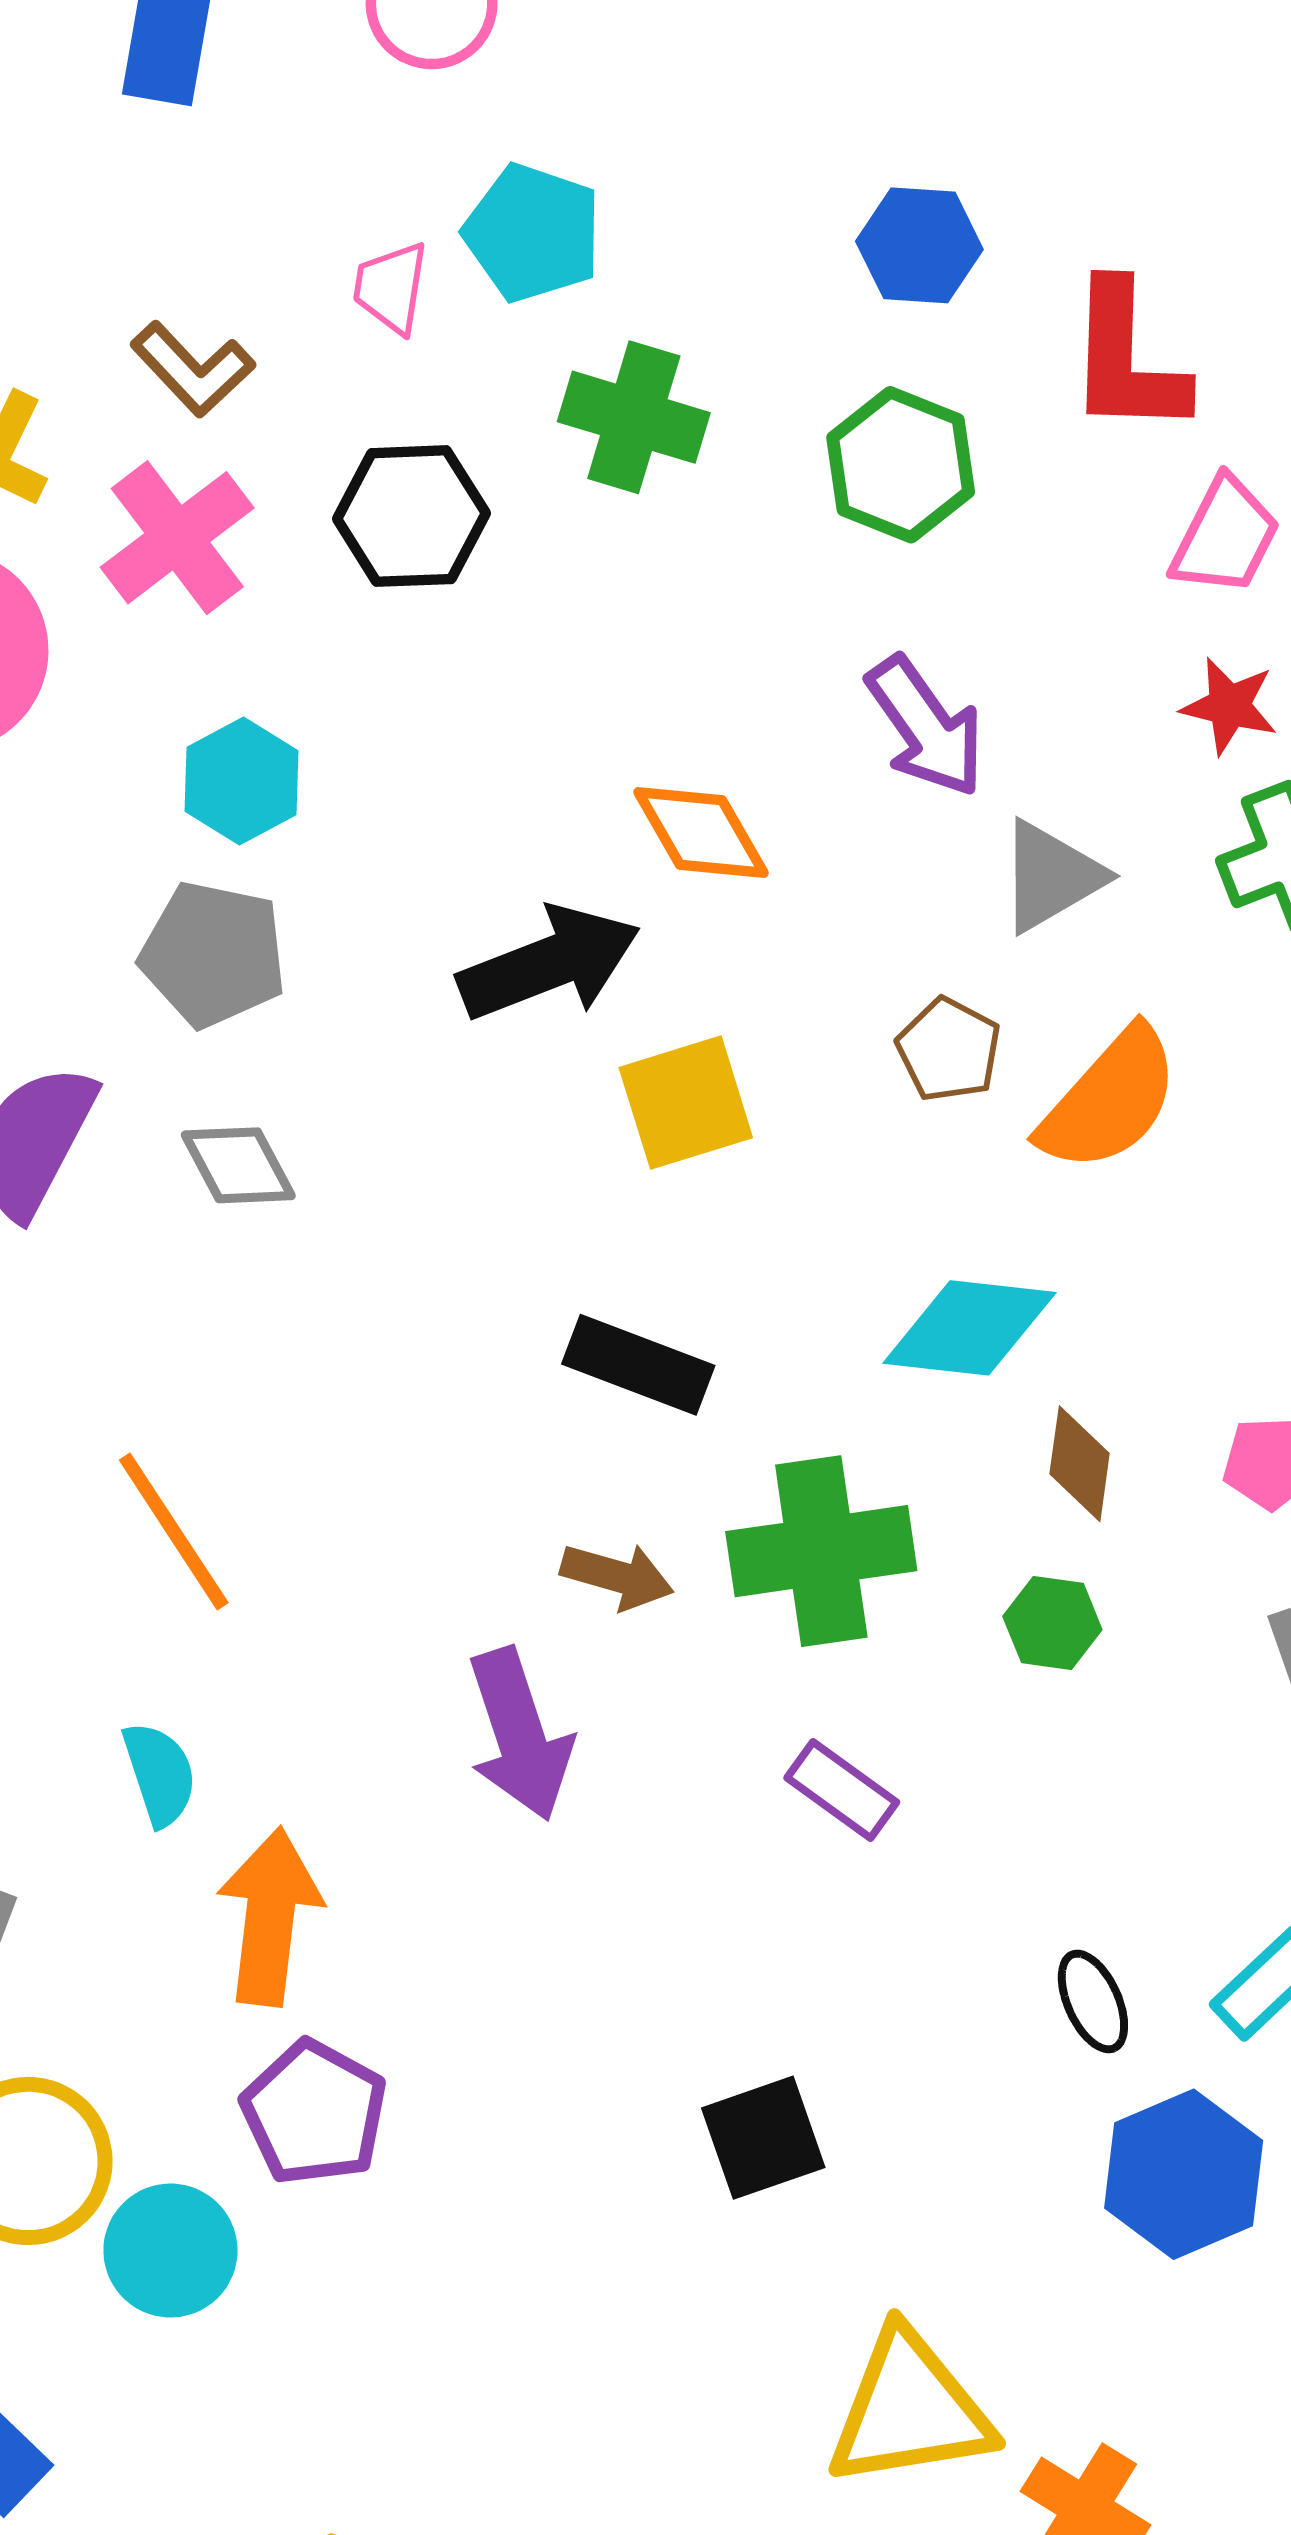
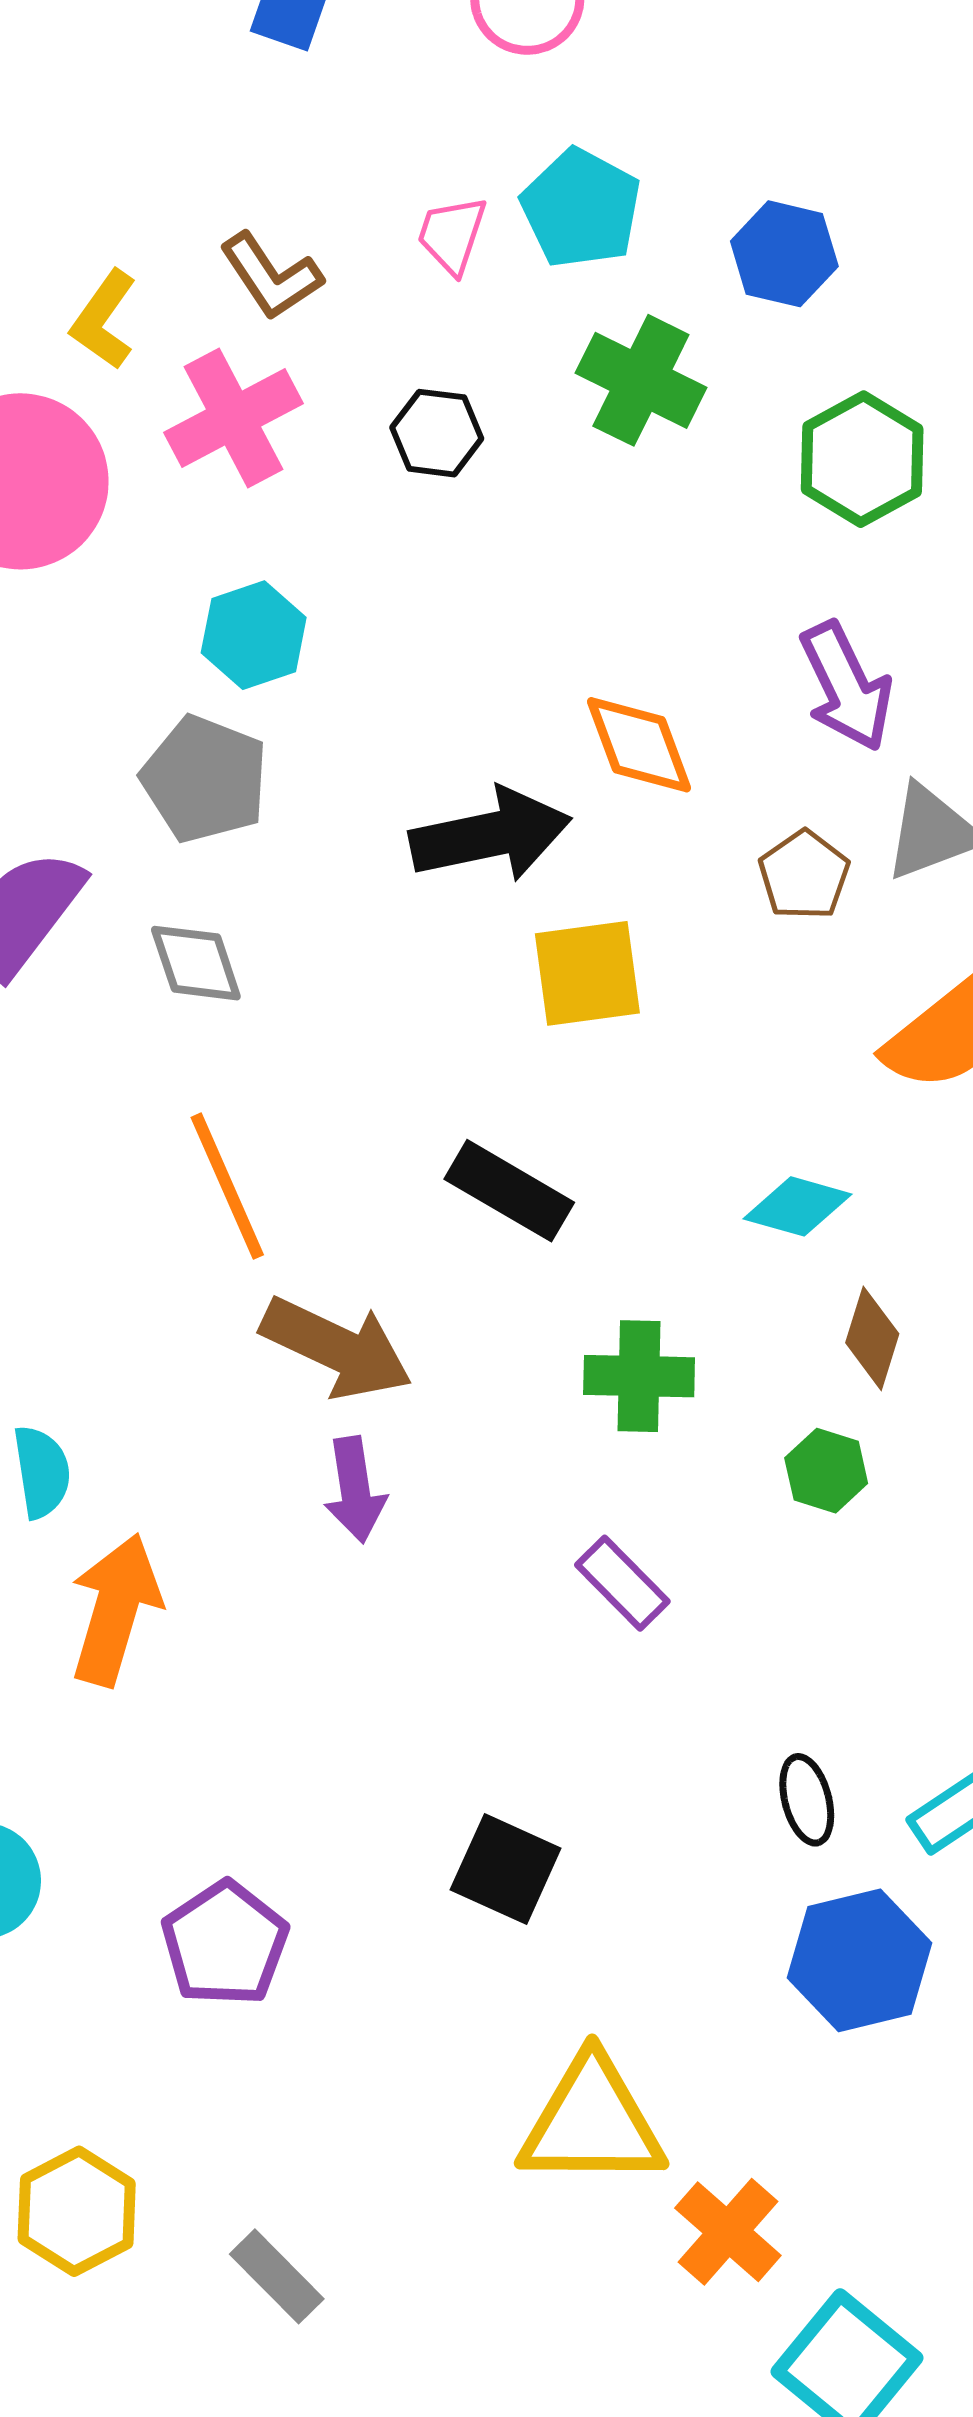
blue hexagon: (919, 245) -> (784, 254), moved
black hexagon: (411, 516) -> (437, 433), size x0.7
brown pentagon: (949, 1050) -> (804, 875), moved
cyan diamond: (969, 1328) -> (798, 1206), size x0.7
orange line: (174, 1531) -> (227, 1186), moved
green cross: (821, 1551) -> (639, 1376), size x0.7
brown arrow: (617, 1576) -> (337, 1348), moved, size x1.6
purple arrow: (520, 1735) -> (355, 1490), size x0.7
purple pentagon: (314, 2113) -> (225, 1944), moved
black square: (763, 2138) -> (506, 1869), turned 34

